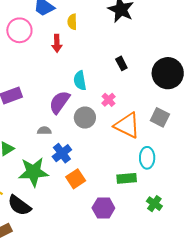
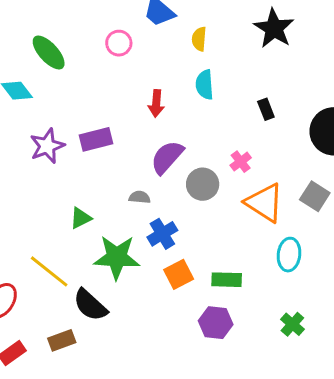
pink circle: (19, 30) -> (119, 43), size x0.7
red arrow: (57, 43) -> (156, 103), moved
cyan semicircle: (80, 81) -> (205, 85), moved
green rectangle: (127, 178) -> (227, 280), moved

